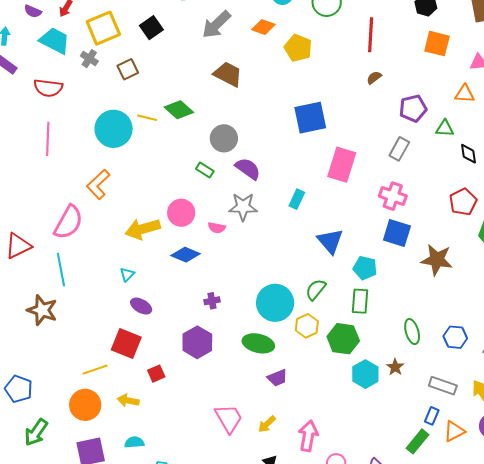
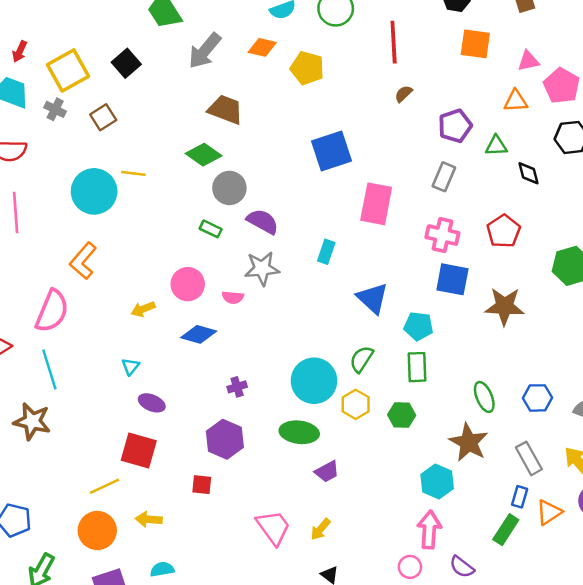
green diamond: (179, 110) -> (204, 155), moved
red pentagon: (463, 202) -> (504, 231), moved
yellow arrow: (143, 229) -> (143, 309), size x0.6
green hexagon: (343, 339) -> (402, 415), size x0.7
brown star: (395, 367) -> (469, 442), size x1.8
red square: (156, 374) -> (202, 485), moved, turned 36
cyan hexagon: (365, 374) -> (437, 482), moved
gray rectangle: (443, 386) -> (529, 458), turned 48
pink arrow: (308, 436) -> (429, 530), moved

